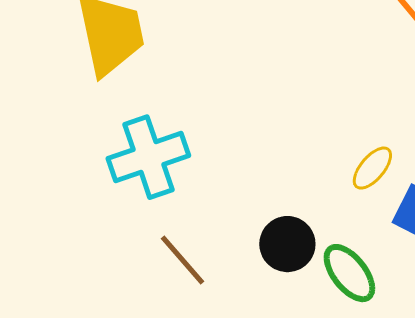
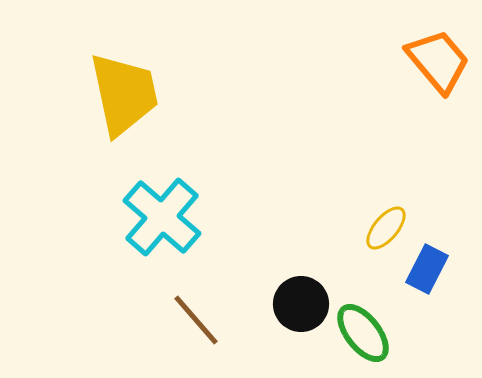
cyan cross: (148, 157) -> (162, 217), turned -30

